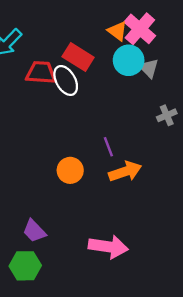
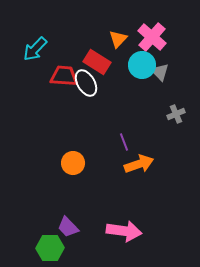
orange triangle: (117, 31) -> (118, 39), moved, turned 36
orange circle: (70, 170) -> (73, 163), moved
purple trapezoid: (34, 231) -> (68, 227), moved

